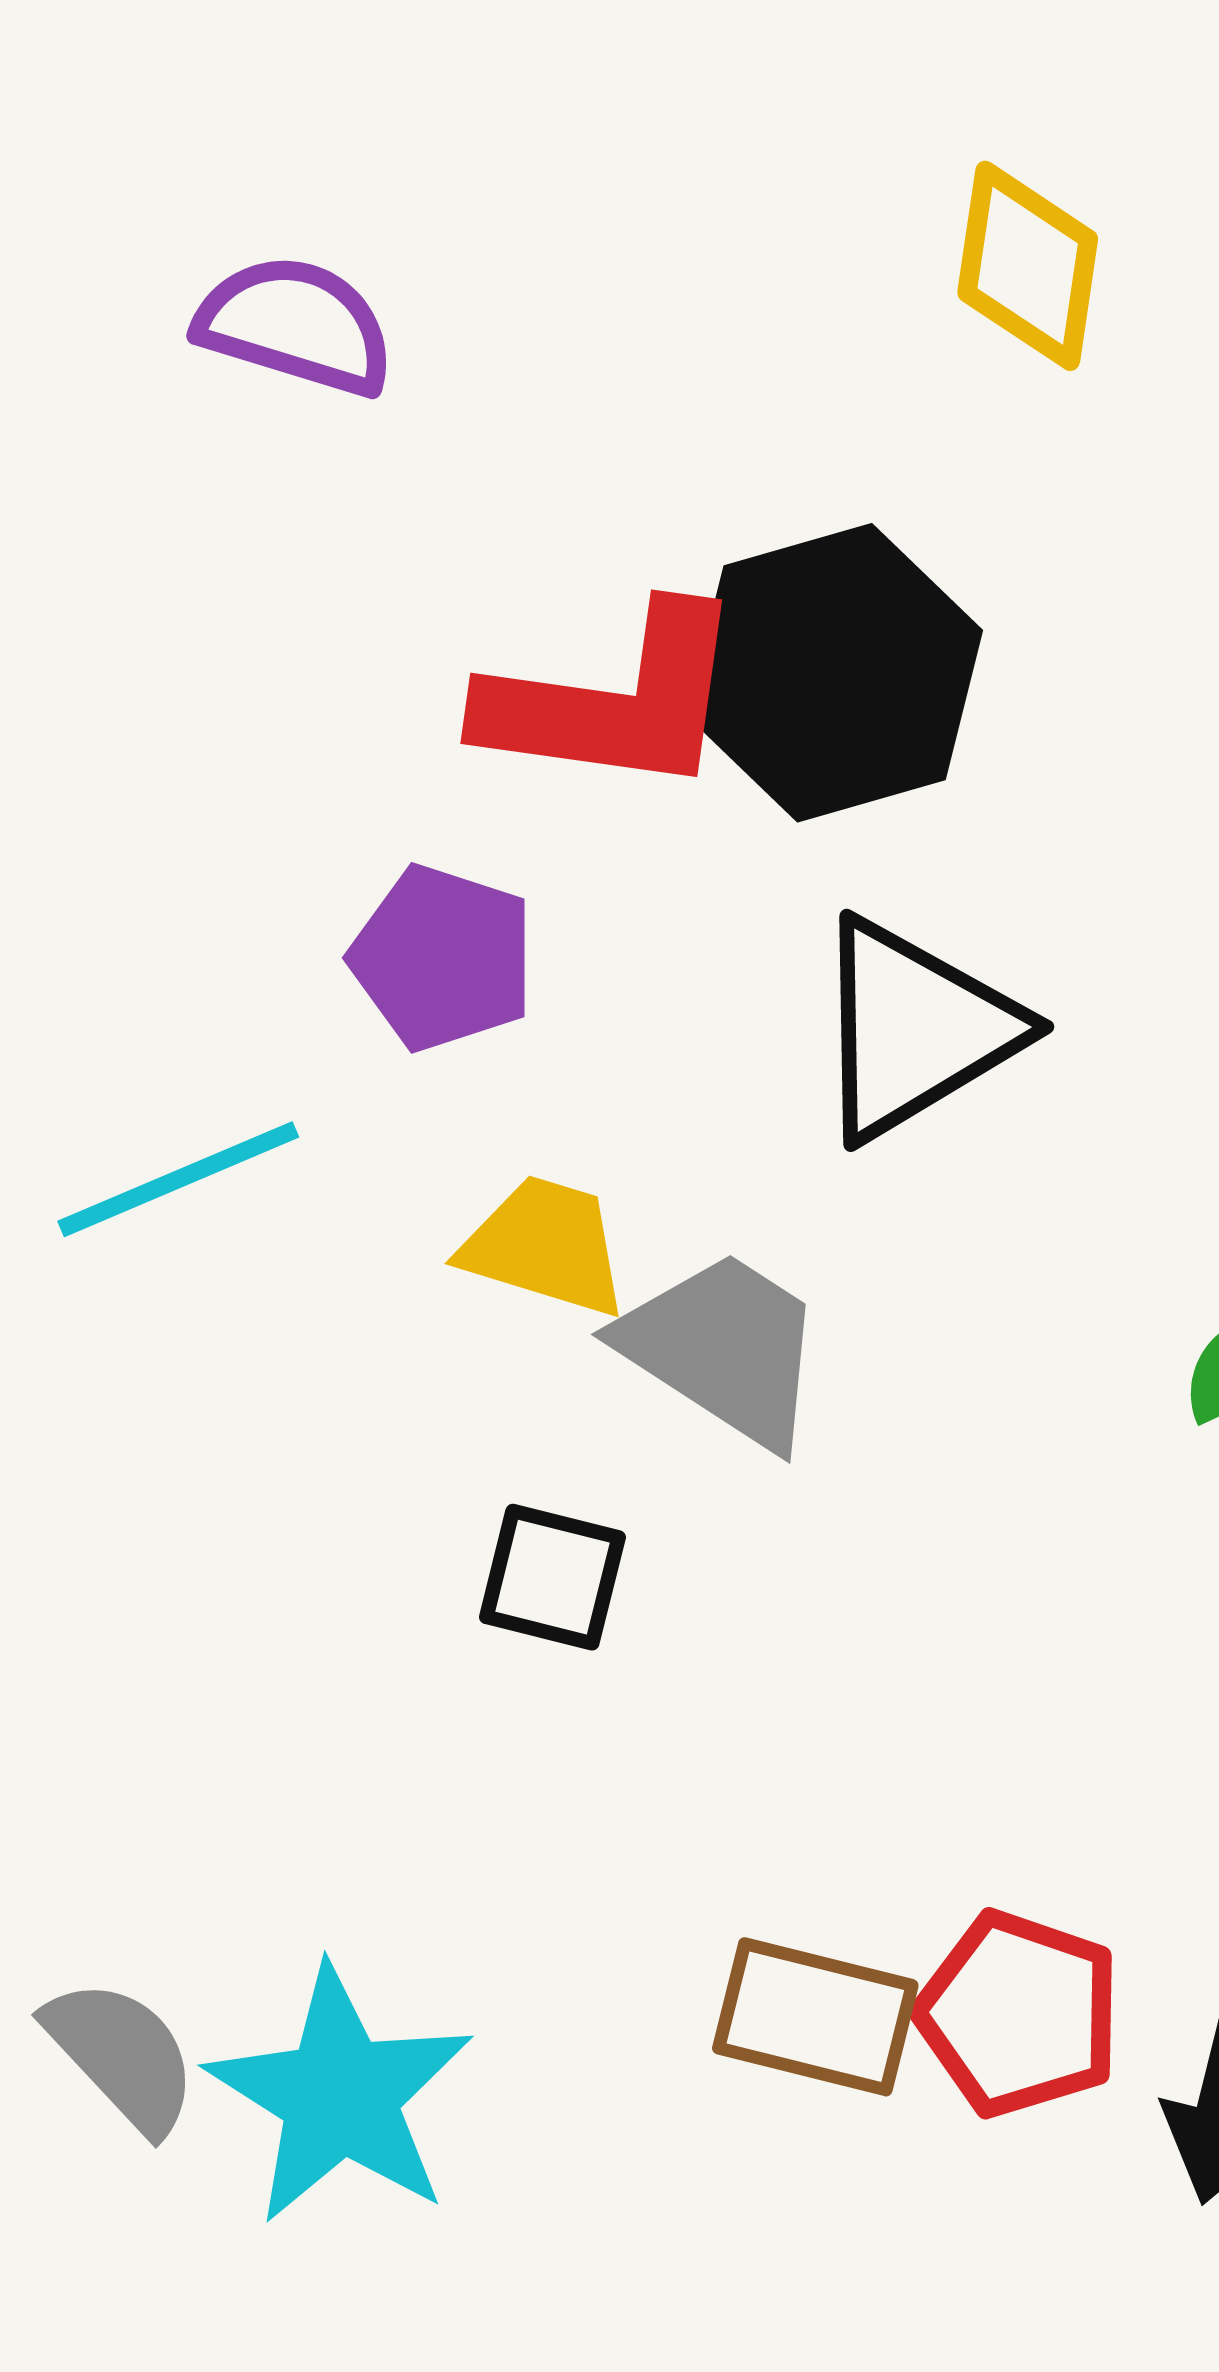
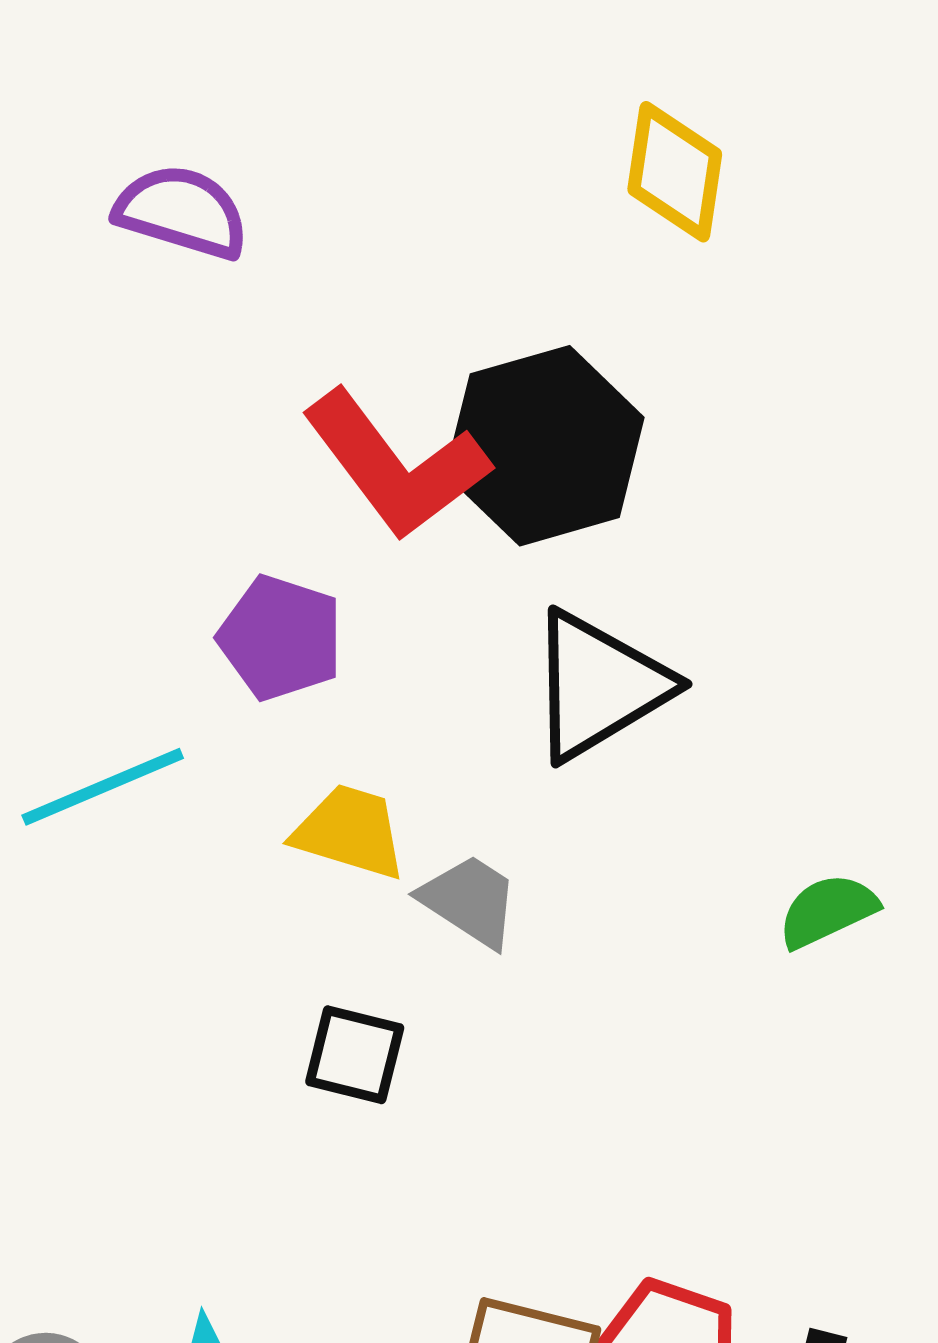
red L-shape: (613, 701) -> (396, 465), turned 45
gray trapezoid: (723, 1348) -> (470, 901), size x0.7

